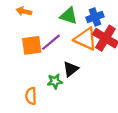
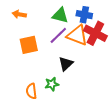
blue cross: (95, 17) -> (84, 15), turned 35
purple line: (51, 42) -> (58, 35), moved
green star: (55, 81) -> (52, 84), moved

